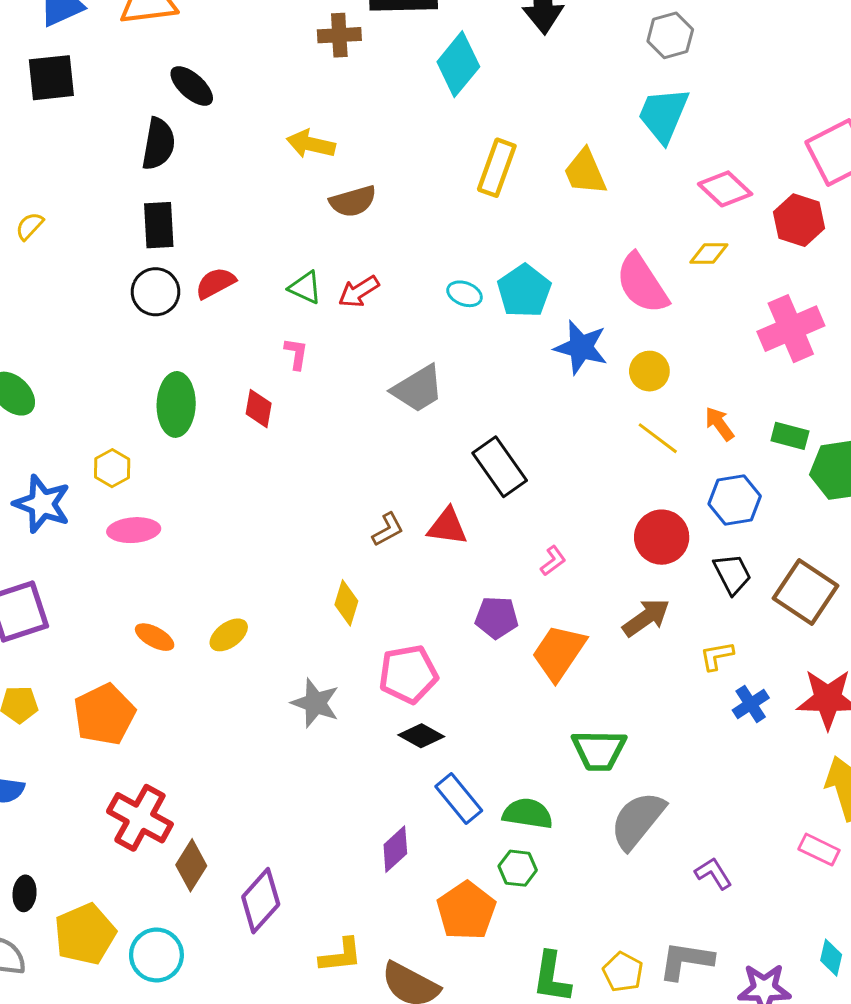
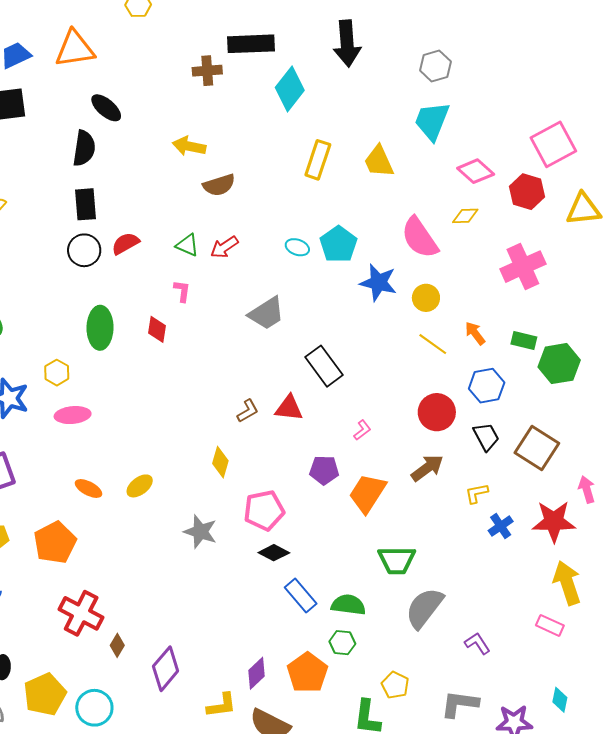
purple diamond: (395, 849) -> (256, 673), moved
brown diamond: (191, 865) -> (117, 645), size x0.7
yellow pentagon: (623, 972) -> (395, 685), moved

